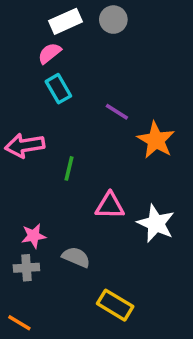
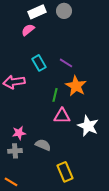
cyan rectangle: (58, 89) -> (39, 63), moved
orange star: (156, 140) -> (76, 86), moved
green line: (69, 168) -> (55, 95), moved
yellow rectangle: (115, 305) -> (65, 172), turned 36

